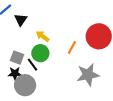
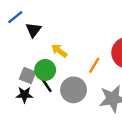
green circle: (40, 53) -> (45, 70), moved
gray circle: (25, 85) -> (74, 90), moved

